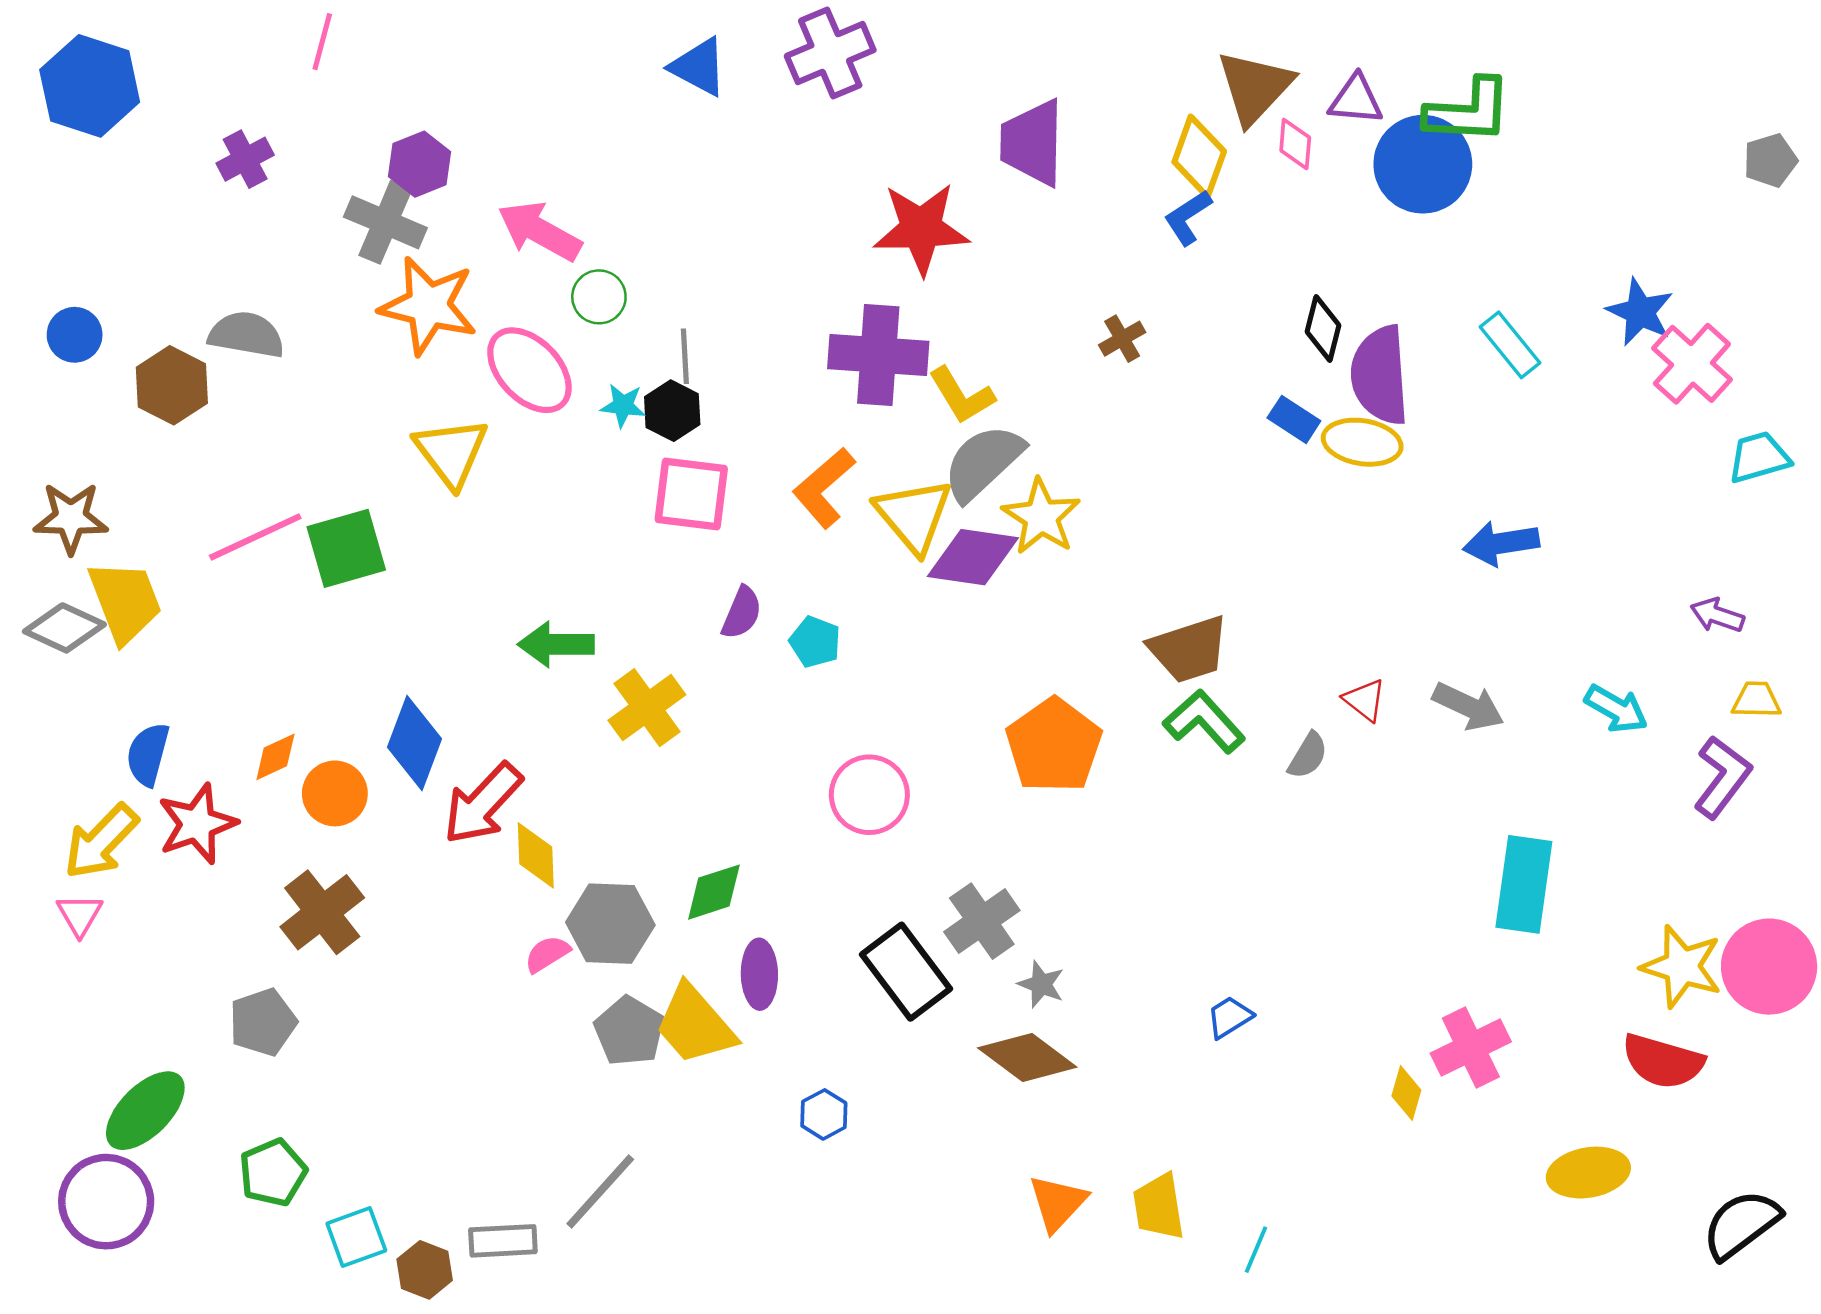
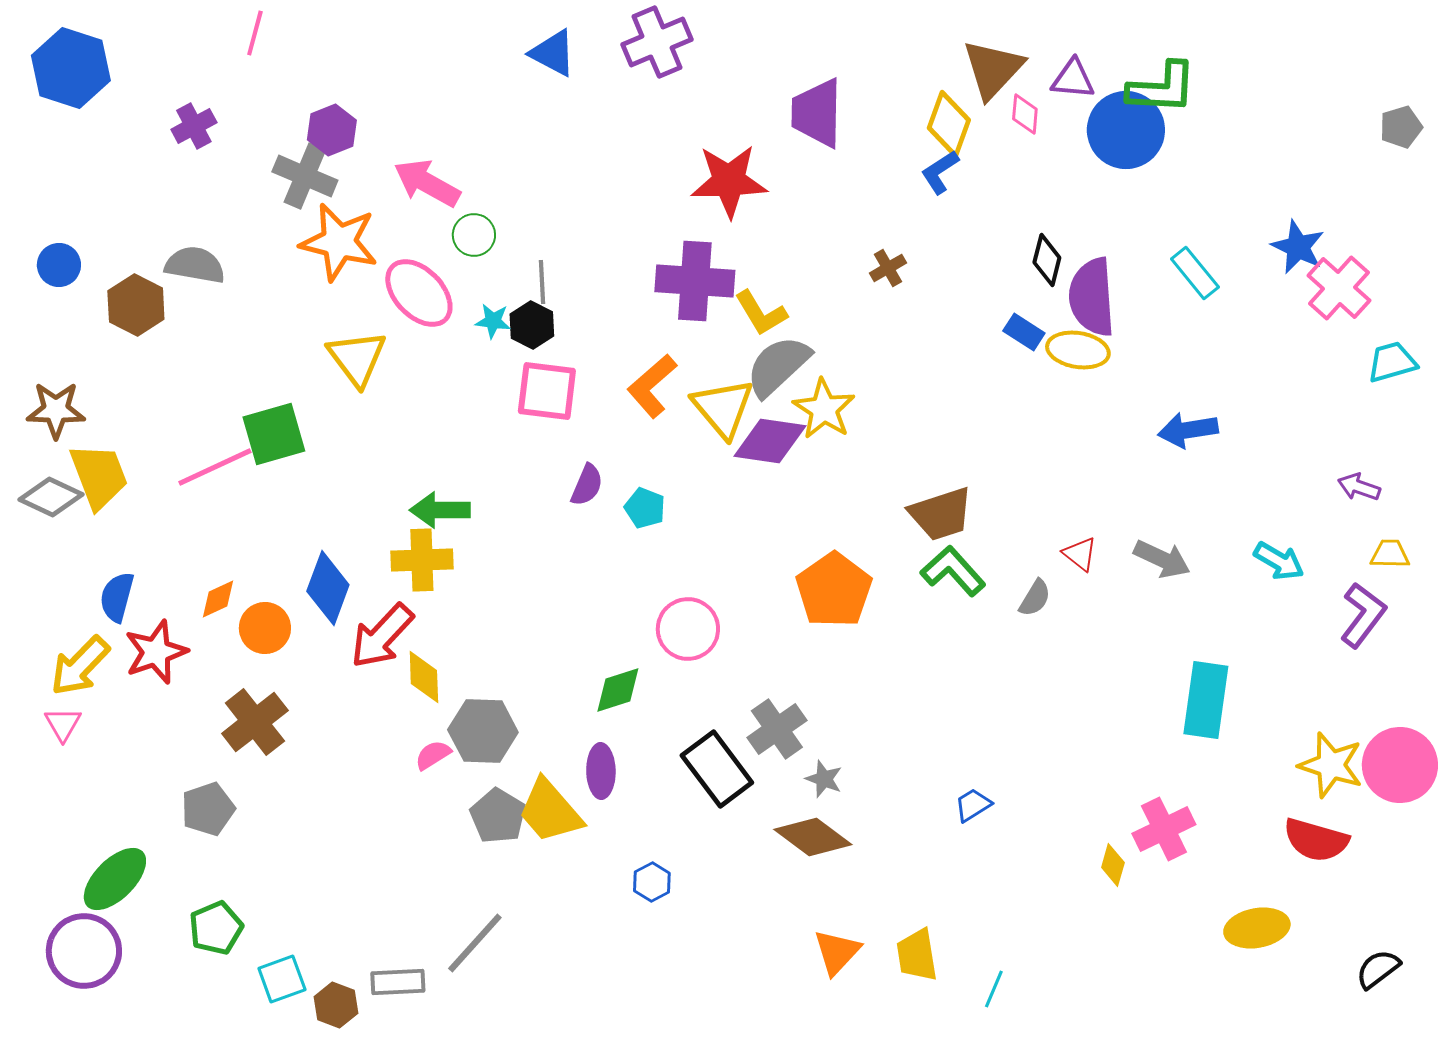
pink line: (255, 537) -> (215, 467), moved
yellow cross: (647, 708) -> (422, 560), moved, turned 34
green diamond: (714, 892) -> (618, 690), moved
black semicircle: (1741, 1224) -> (1378, 969), size x0.7

